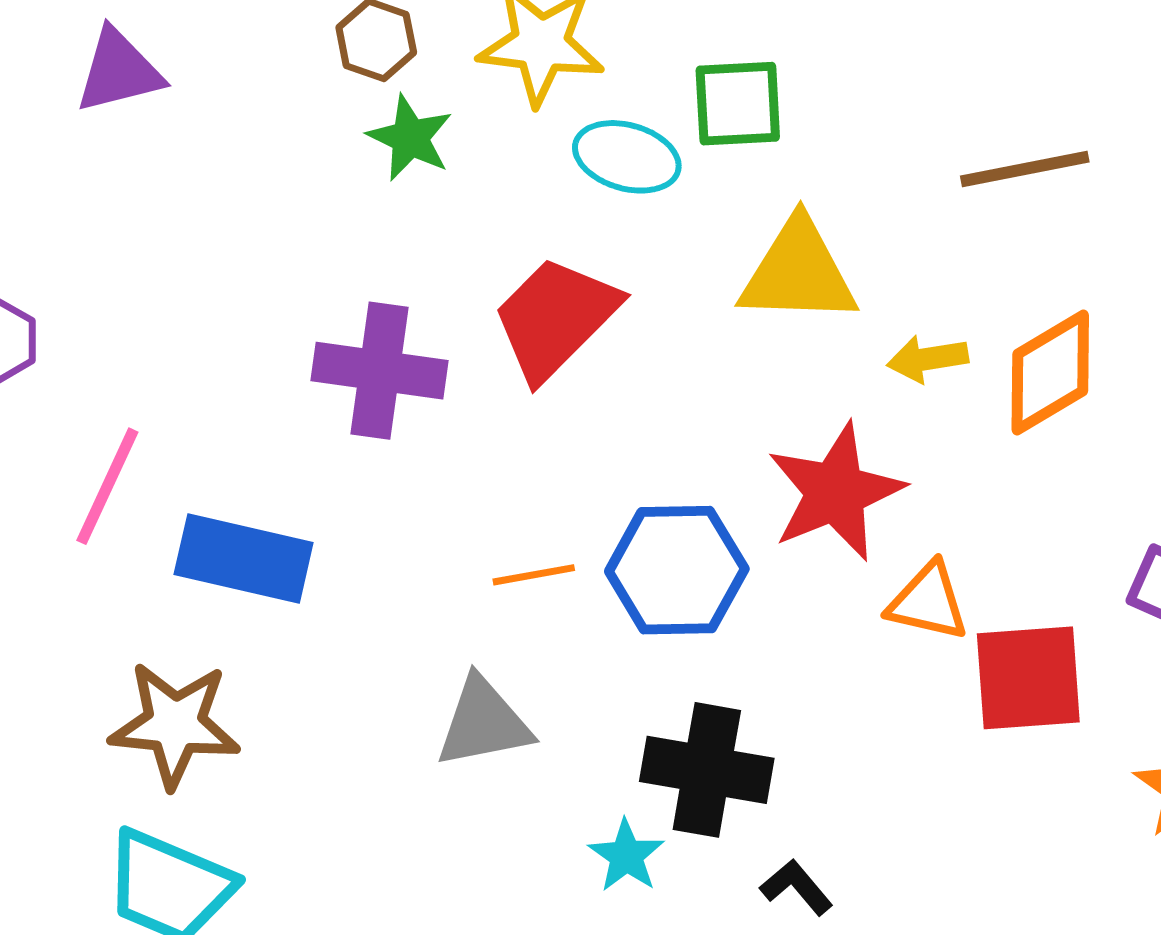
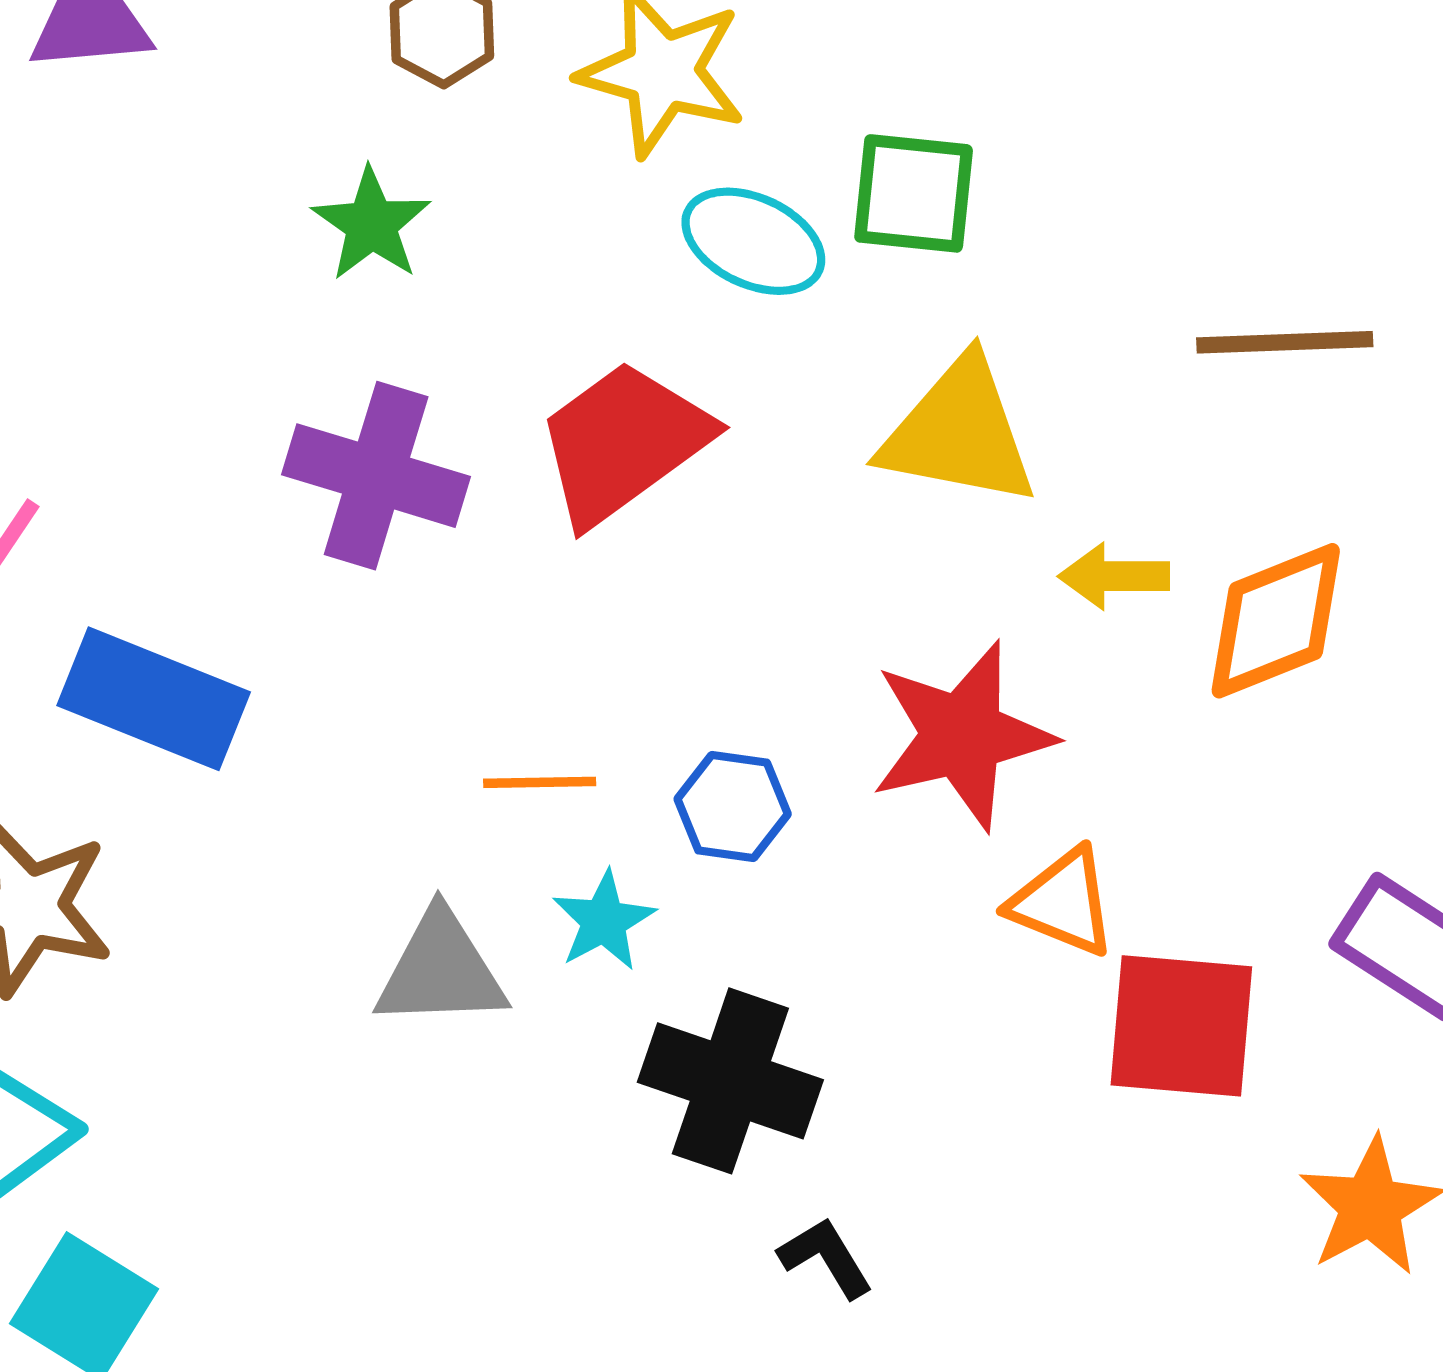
green star: (410, 138) -> (372, 224), moved
blue hexagon: (677, 570) -> (733, 807), size x0.6
cyan star: (626, 856) -> (604, 921), moved

